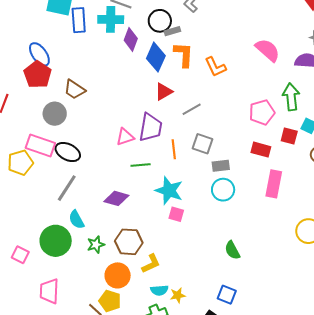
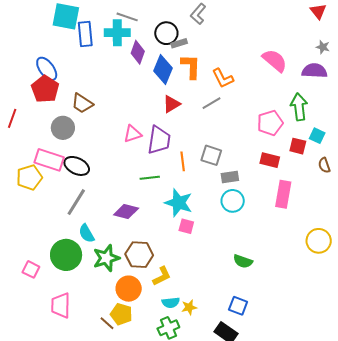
gray line: (192, 109) -> (212, 103), moved
pink triangle: (125, 137) -> (133, 134), moved
green star: (96, 245) -> (106, 258), size x1.5
green semicircle: (232, 250) -> (243, 261), turned -42

